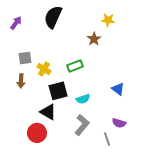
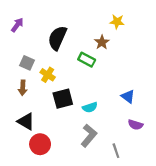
black semicircle: (53, 17) -> (57, 38), moved
gray square: (25, 58) -> (27, 63), turned 32
green rectangle: (75, 66) -> (87, 60), moved, turned 49
black triangle: (48, 112) -> (26, 121), moved
purple semicircle: (119, 123) -> (135, 125), moved

